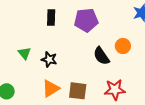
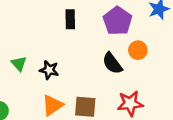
black rectangle: (51, 17) -> (70, 19), moved
purple pentagon: (86, 20) -> (118, 21), moved, turned -30

